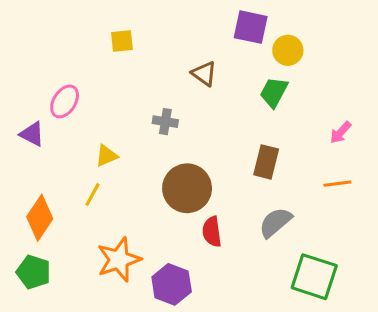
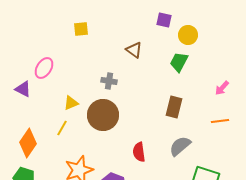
purple square: (251, 27) -> (164, 20), size x0.7
brown circle: (187, 188) -> (103, 115), moved

